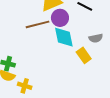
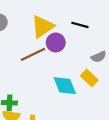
cyan diamond: (64, 37) -> (65, 86), moved

